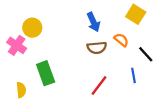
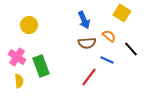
pink cross: (17, 45) -> (17, 57), moved
blue line: (133, 75) -> (107, 60), moved, turned -56

